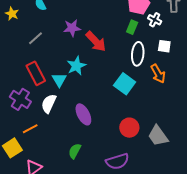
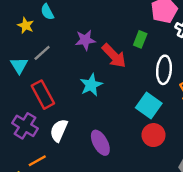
yellow star: (12, 14) -> (26, 25), moved
green rectangle: (132, 27) -> (140, 39), moved
cyan triangle: (59, 80) -> (19, 65), moved
red circle: (129, 128) -> (153, 135), moved

